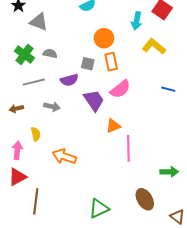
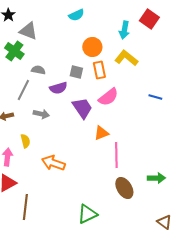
yellow L-shape: (154, 46) -> (126, 58), moved
gray semicircle: (50, 53) -> (38, 70), moved
green cross: (24, 55) -> (14, 51), moved
gray line: (34, 82) -> (23, 90), turned -50
brown ellipse: (145, 199) -> (124, 188), moved

